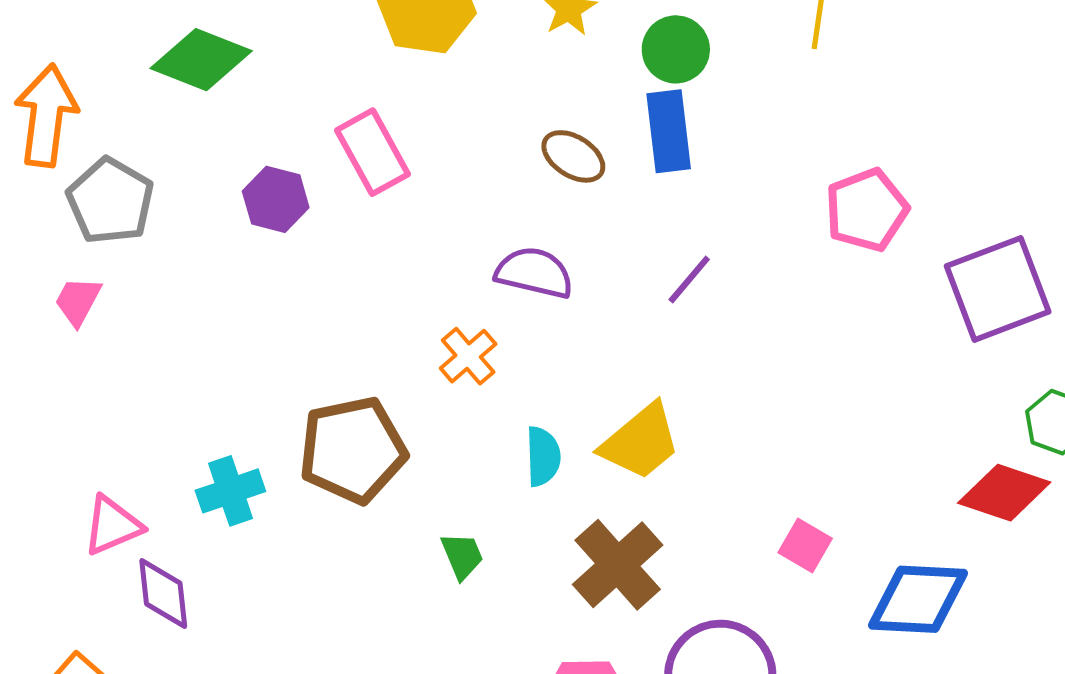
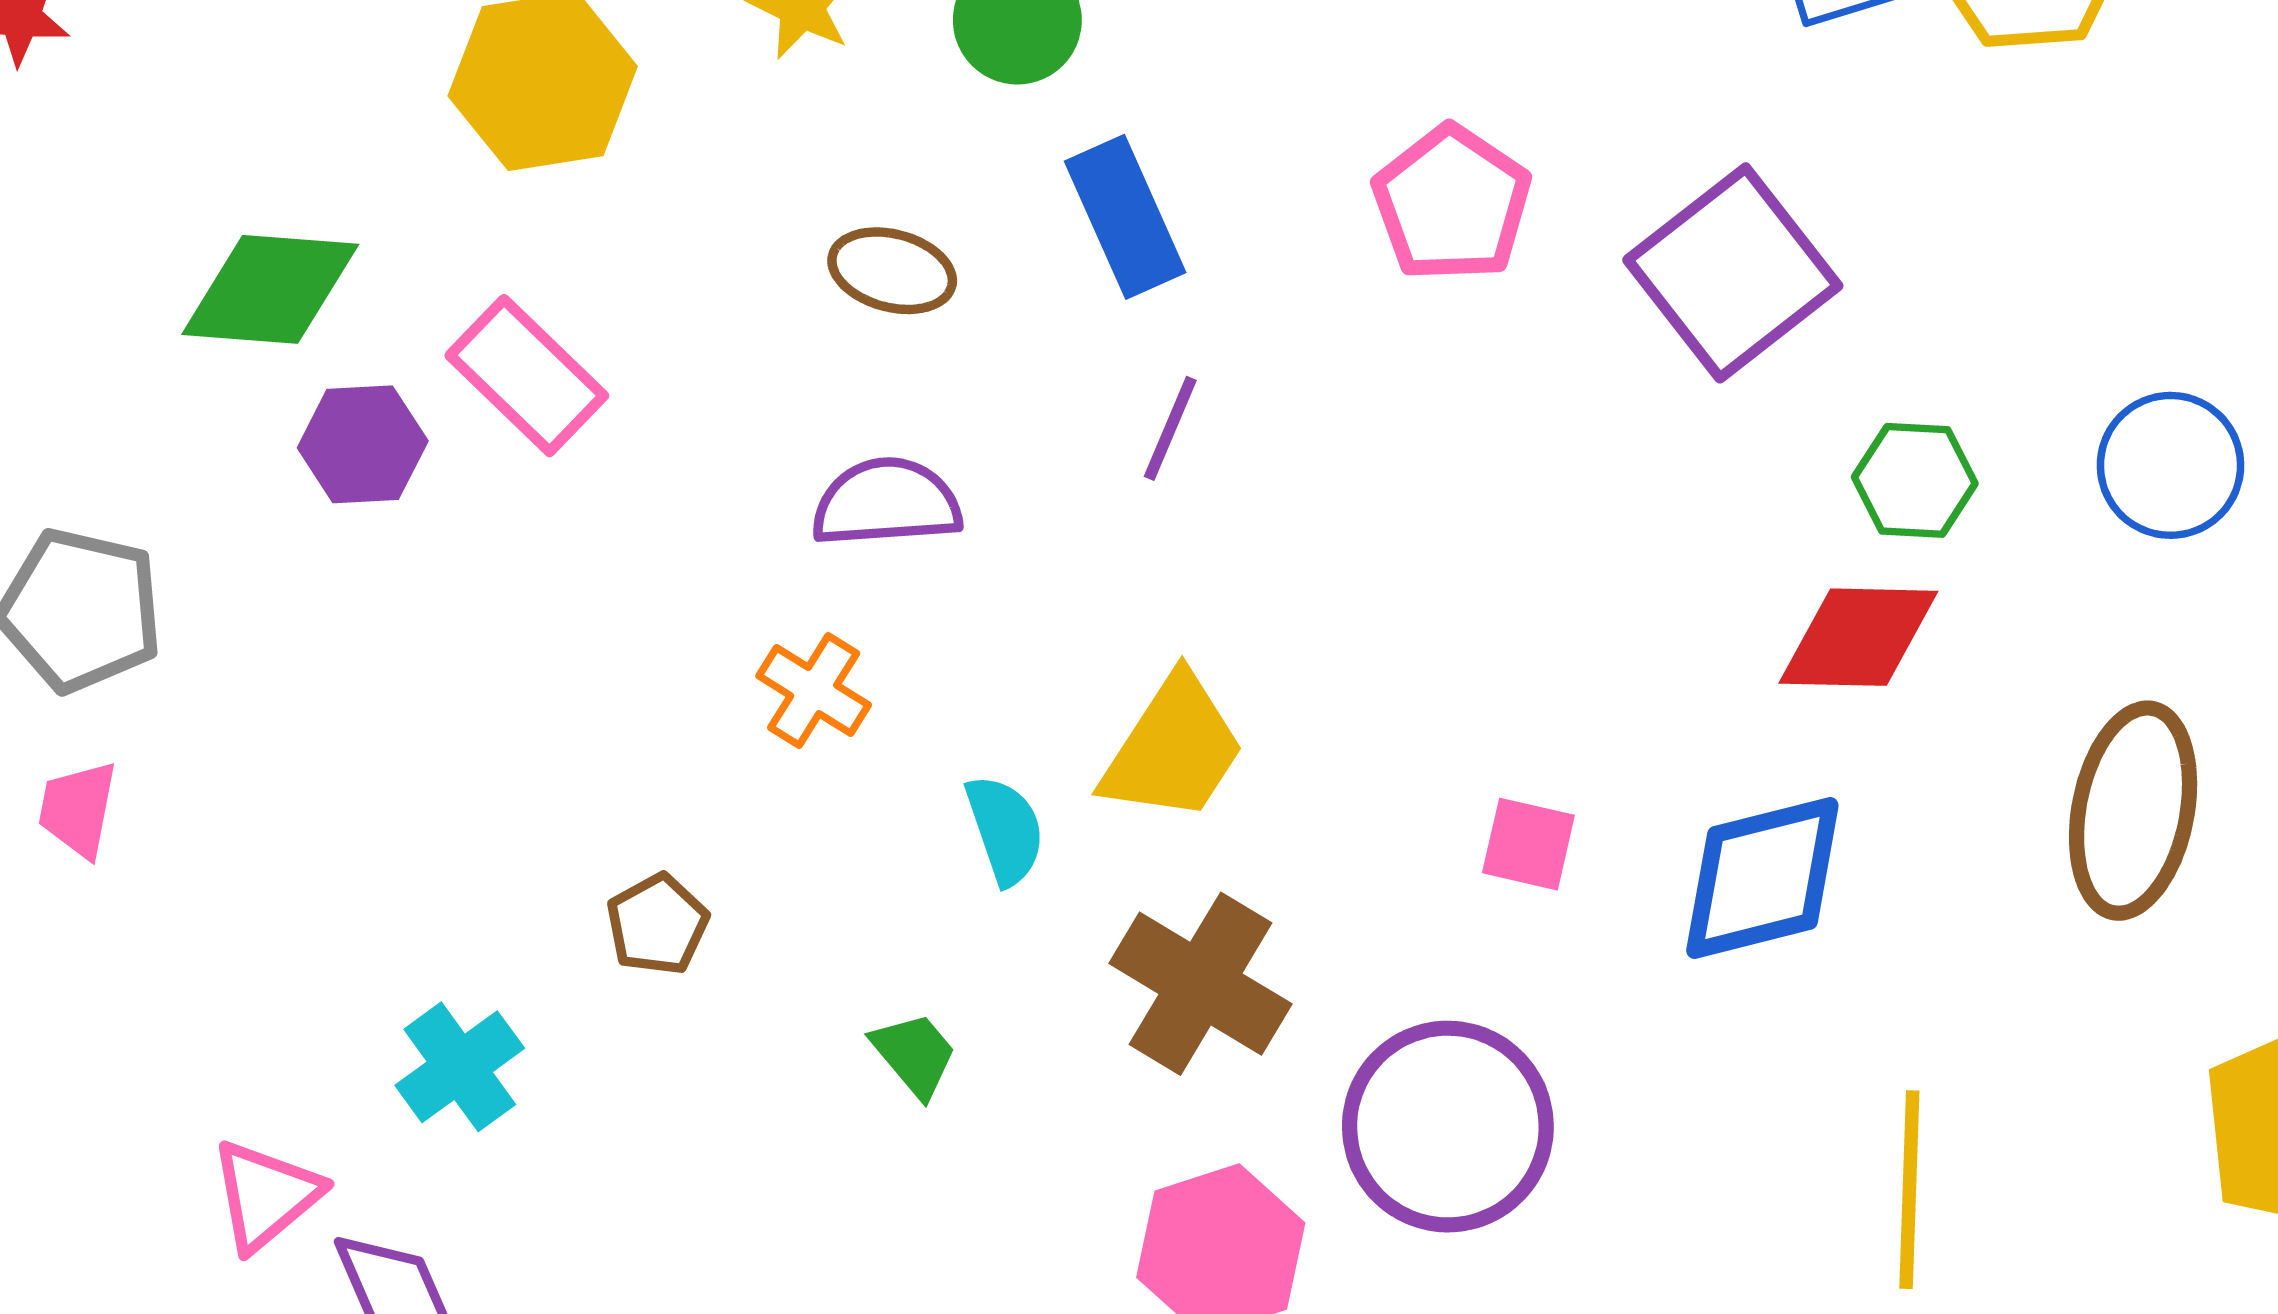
green diamond: (201, 60) -> (270, 289), moved
blue rectangle: (669, 131) -> (1125, 217), moved
purple hexagon: (276, 199) -> (363, 444), moved
brown pentagon: (353, 450) -> (657, 924), size x0.5

